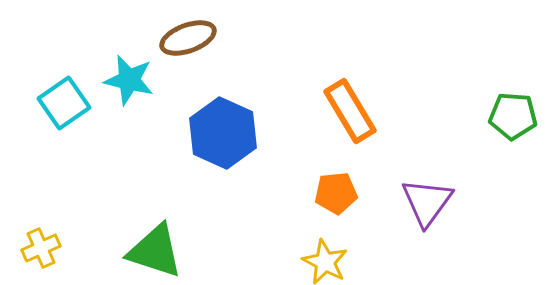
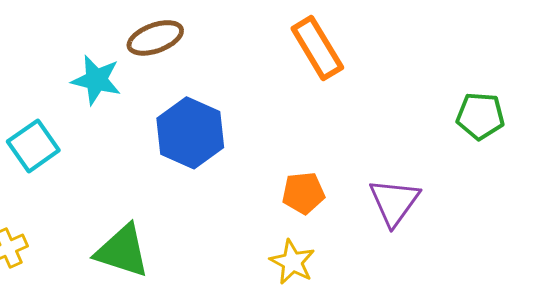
cyan square: (64, 103) -> (33, 146), moved
orange rectangle: (350, 111) -> (317, 48), moved

